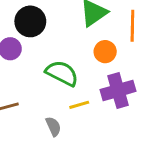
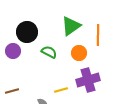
green semicircle: (62, 73) -> (49, 52), moved, size x0.7

